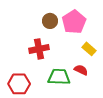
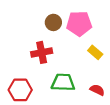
pink pentagon: (74, 22) -> (79, 24), turned 30
red semicircle: (81, 70) -> (97, 90), moved

